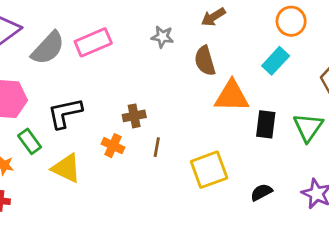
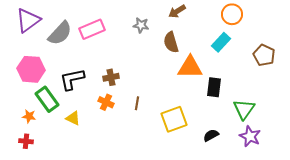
brown cross: (134, 116) -> (111, 77), moved
green triangle: (308, 127) -> (244, 109), moved
green rectangle: (30, 141) -> (47, 99), size x1.4
yellow triangle: (66, 168) -> (73, 118), size x0.7

